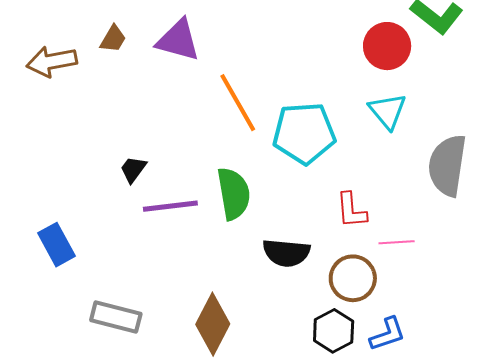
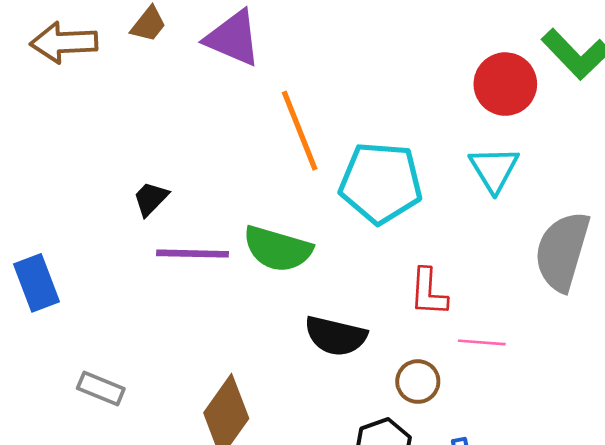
green semicircle: (234, 194) -> (278, 249), turned 108
brown circle: (353, 278) -> (418, 382), size x0.7
gray rectangle: (116, 317) -> (101, 388), size x0.7

